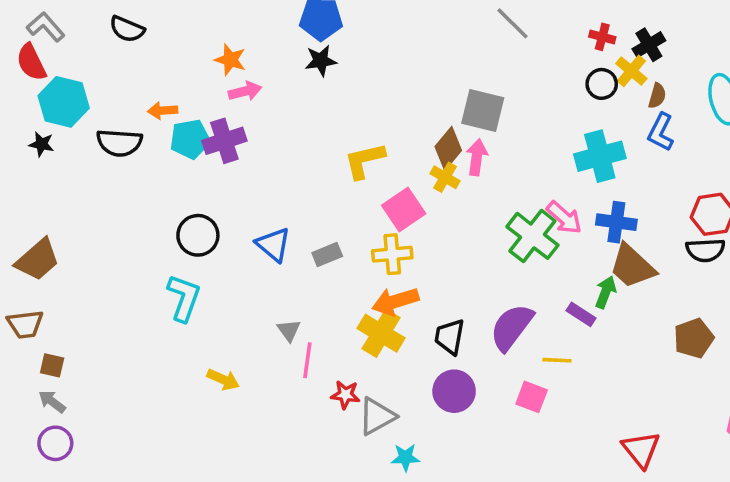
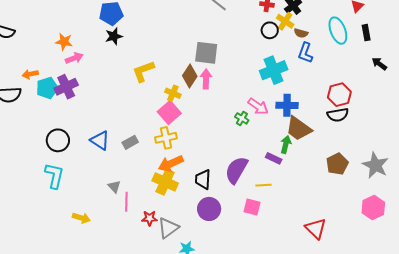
brown semicircle: (657, 96) -> (301, 33), turned 96
yellow L-shape: (364, 161) -> (143, 71), moved
yellow cross: (445, 177) -> (173, 93), moved
green cross: (532, 236) -> (242, 118), size x0.5

